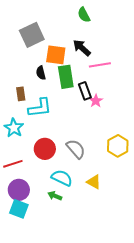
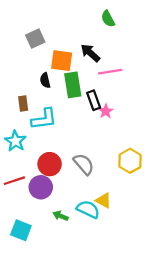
green semicircle: (84, 15) -> (108, 19), moved
gray square: (32, 35) -> (35, 39), size x0.7
cyan semicircle: (62, 178) -> (88, 209), moved
purple circle: (19, 190) -> (41, 187), moved

